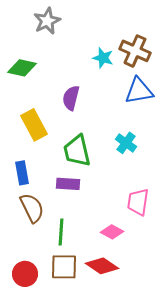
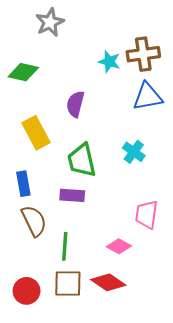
brown cross: (135, 51) -> (143, 54), turned -32

